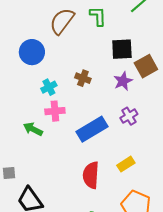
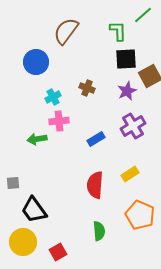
green L-shape: (98, 16) -> (118, 31), moved
purple cross: (129, 116) -> (133, 126), size x1.4
green arrow: (33, 129) -> (37, 139), turned -36
blue rectangle: (92, 129) -> (96, 139), size x0.6

